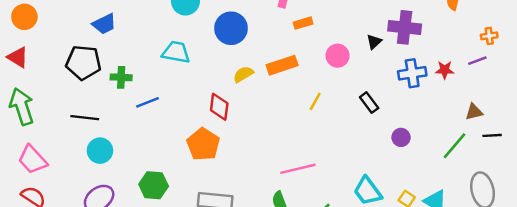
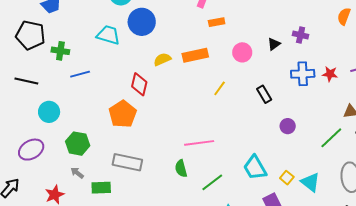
purple cross: (405, 27) -> (301, 35), size x0.6
blue circle: (231, 28) -> (142, 22), moved
cyan circle: (100, 151) -> (49, 112), moved

